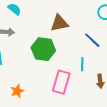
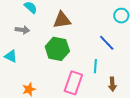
brown triangle: (59, 23) -> (62, 20), moved

